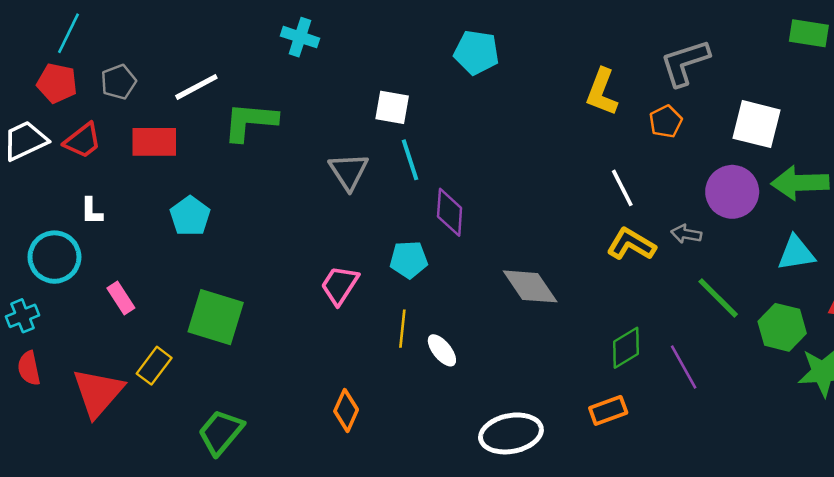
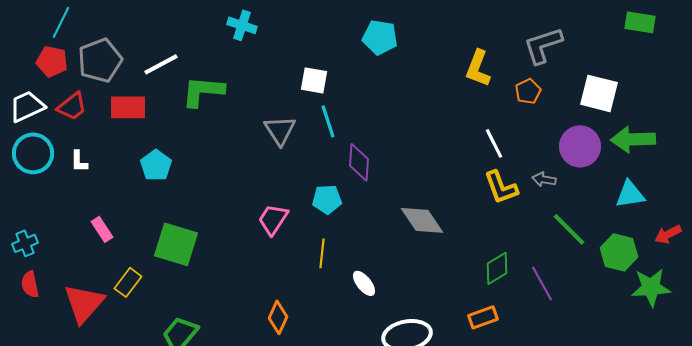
gray pentagon: (118, 82) -> (100, 60), size x1.6
yellow L-shape: (631, 244) -> (501, 187), turned -141
cyan circle: (54, 257) -> (33, 153), moved
white ellipse: (442, 350) -> (364, 283), moved

